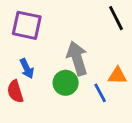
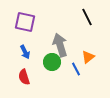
orange triangle: (117, 76) -> (88, 57), turned -40
red semicircle: (15, 91) -> (24, 77), moved

